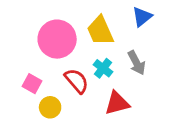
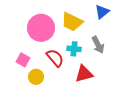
yellow trapezoid: (100, 31) -> (72, 22), turned -40
cyan cross: (103, 68) -> (74, 49), turned -32

